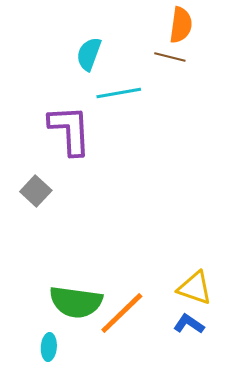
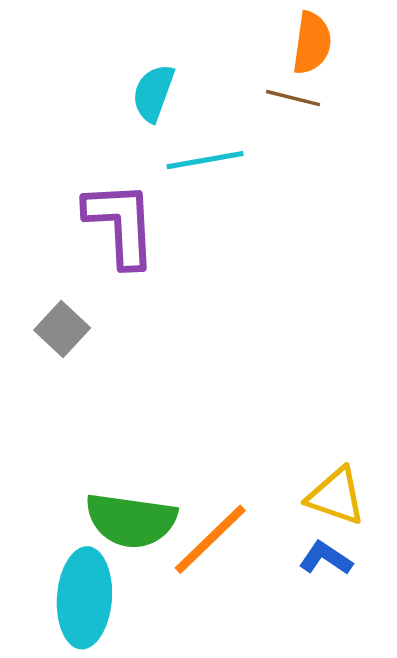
cyan ellipse: (49, 347) -> (84, 598), size x2.0

